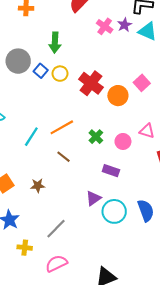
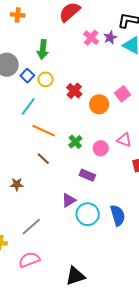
red cross: (91, 83) -> (74, 91), size x0.7
orange line: (62, 127) -> (44, 131), turned 50
cyan line: (31, 137) -> (28, 107), moved

